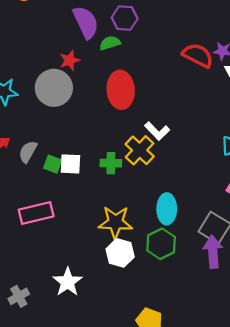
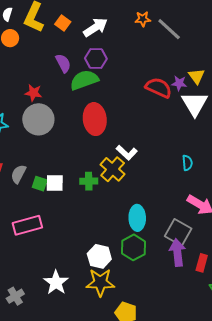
purple semicircle: (86, 22) -> (63, 63), size x0.7
green semicircle: (110, 43) -> (84, 80), size x1.6
red star: (70, 60) -> (33, 93), moved, turned 30
yellow star: (115, 222) -> (100, 282), moved

